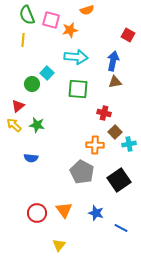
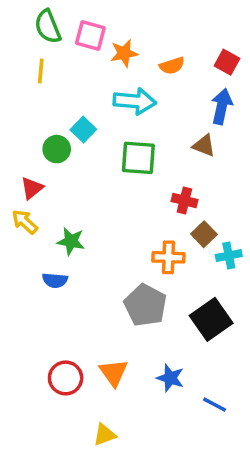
orange semicircle: (87, 10) -> (172, 66), moved
blue arrow: (113, 61) -> (222, 106), moved
brown triangle: (115, 82) -> (204, 146), turned 32
green star: (37, 125) -> (71, 241), moved
yellow triangle: (59, 245) -> (105, 435), turned 32

